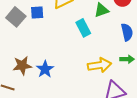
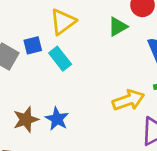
cyan rectangle: (83, 28) -> (60, 59), moved

